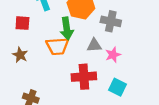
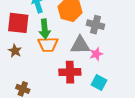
red square: (22, 23) -> (18, 23), size x1.6
green arrow: (67, 28) -> (45, 29), moved
gray triangle: (94, 45) -> (80, 45), size x1.5

